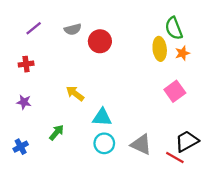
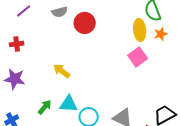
pink square: (175, 91) -> (138, 57), moved
purple star: (24, 102) -> (15, 79), size x1.5
cyan triangle: (102, 117) -> (69, 104), moved

